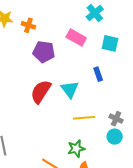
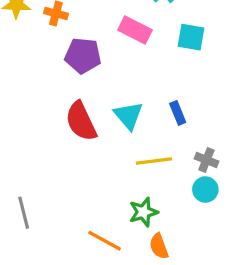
blue rectangle: (98, 74) -> (178, 113), moved
red semicircle: (41, 92) -> (81, 121), turned -55

